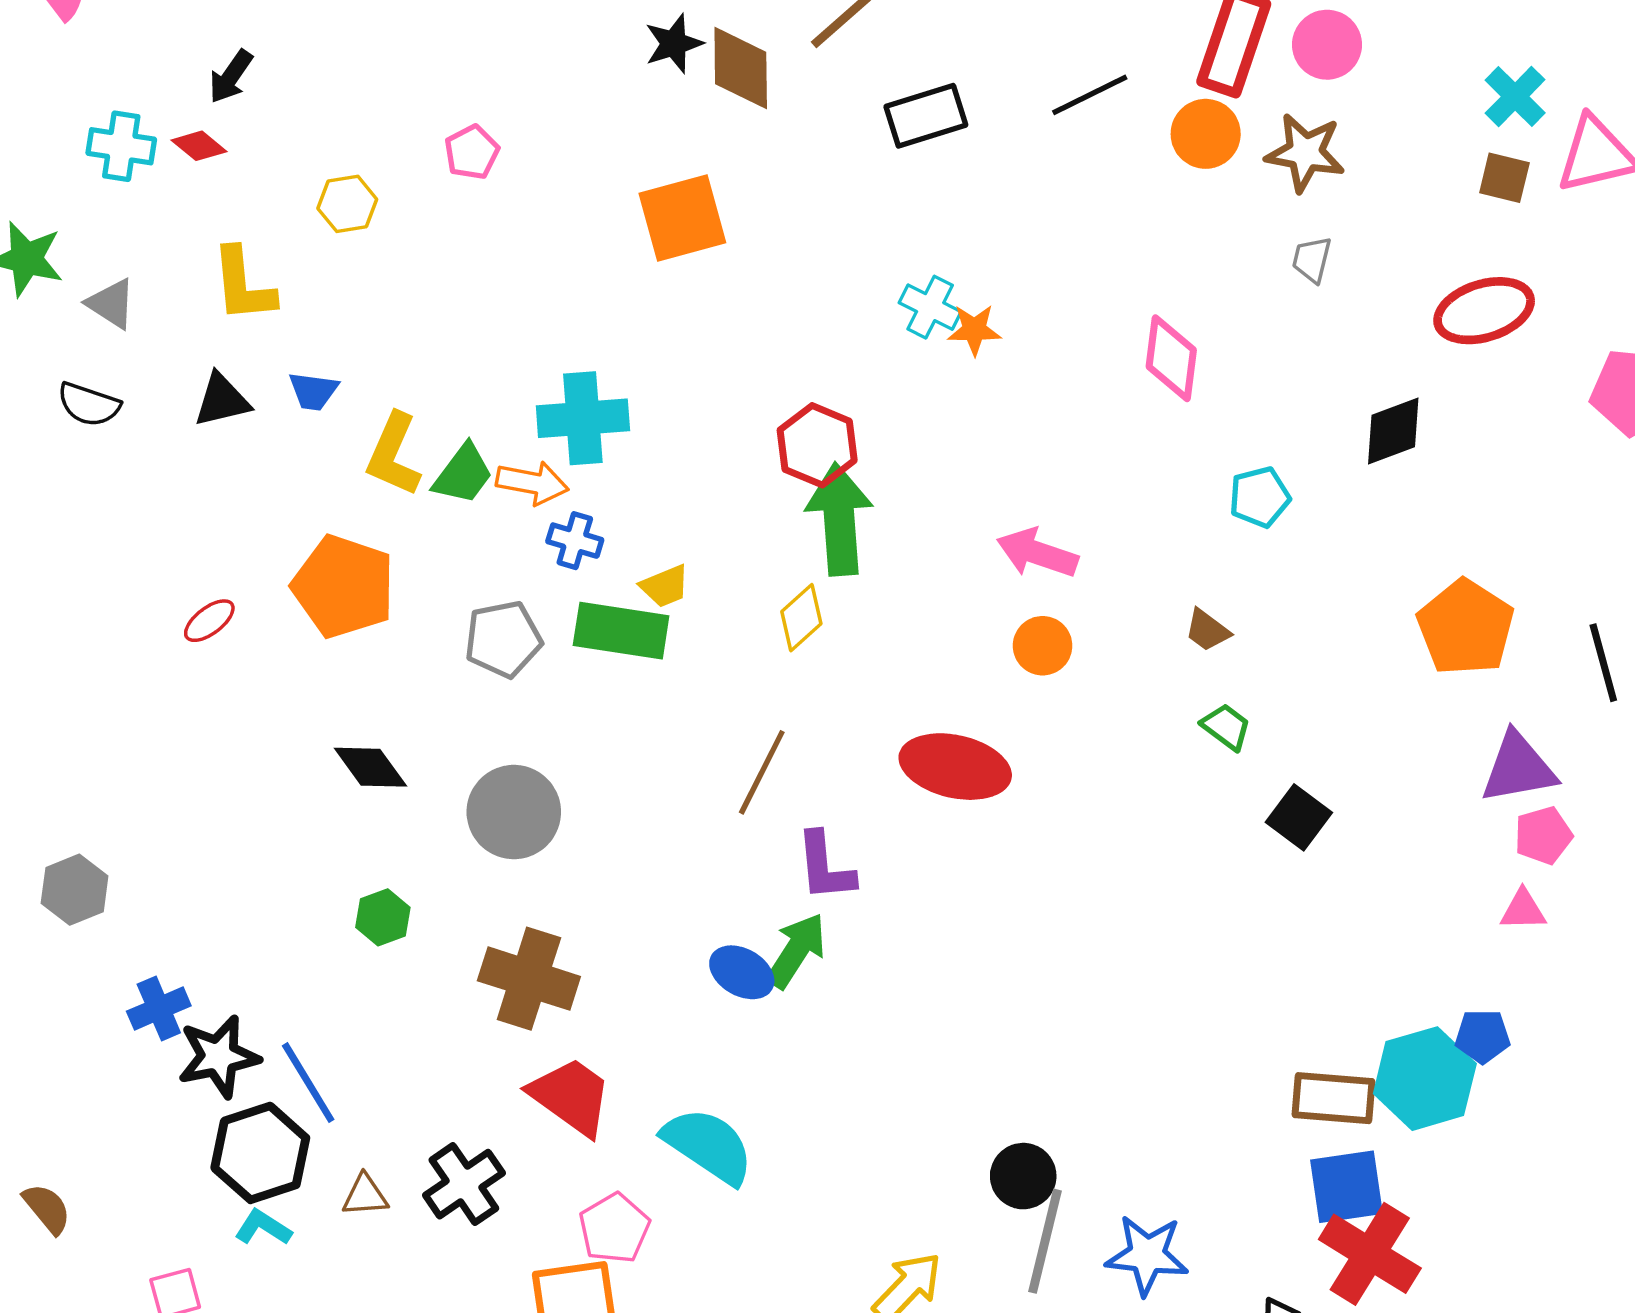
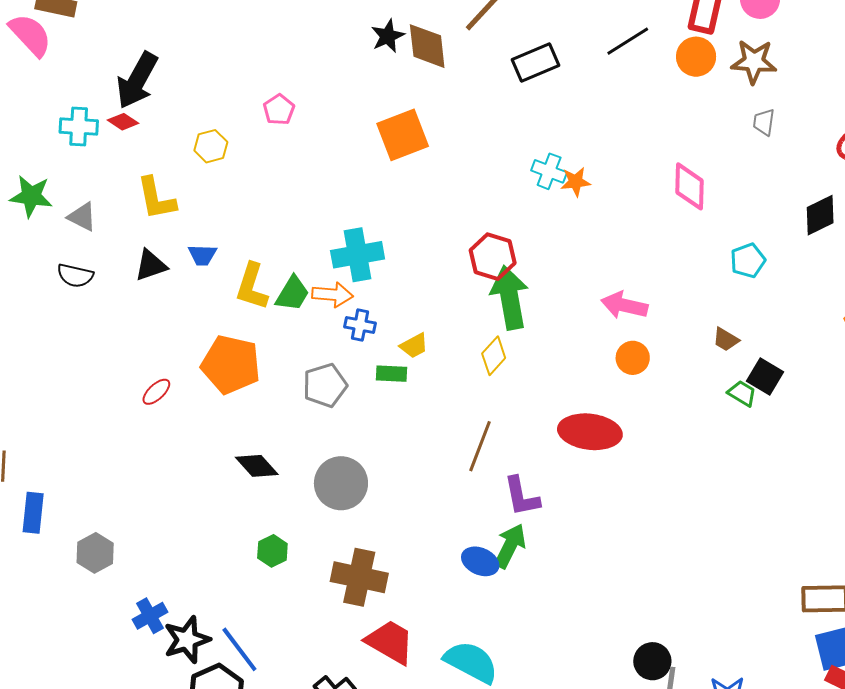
black arrow: (231, 77) -> (137, 80), size x1.8
green rectangle: (621, 631) -> (392, 374), size x0.6
black square: (1299, 817) -> (765, 377), moved

